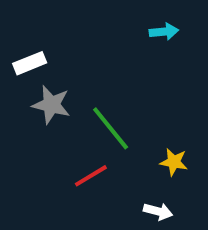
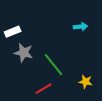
cyan arrow: (164, 32) -> (81, 27), moved

